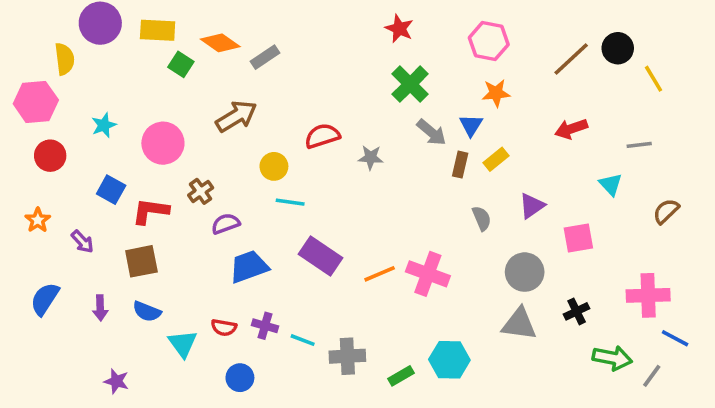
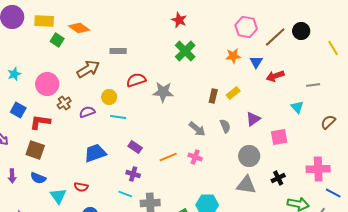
pink hexagon: (489, 41) -> (246, 27), moved
gray rectangle: (265, 57) -> (118, 51), moved, turned 35
yellow line: (654, 79) -> (333, 48), moved
blue triangle: (471, 125) -> (256, 62), moved
gray arrow: (432, 132) -> (197, 129), moved
gray star: (371, 157) -> (163, 92), size x1.5
brown cross: (201, 191) -> (64, 103), moved
purple semicircle: (226, 224) -> (87, 112), moved
purple rectangle: (321, 256) -> (135, 147), size x0.6
brown square: (141, 261) -> (35, 150), turned 30
pink cross: (428, 274) -> (195, 157), size x0.6
purple cross: (265, 326) -> (133, 174), moved

